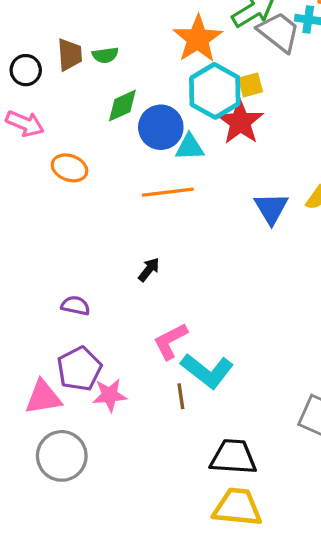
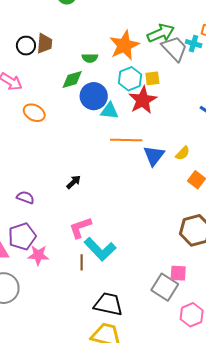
green semicircle: (105, 55) -> (90, 58), moved
black circle: (26, 70) -> (26, 46), moved
cyan hexagon: (215, 91) -> (130, 79), size x0.7
orange line: (168, 192) -> (126, 140), moved

